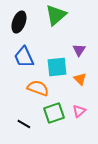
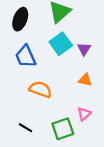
cyan square: (57, 67) -> (61, 44), moved, turned -30
orange triangle: (80, 79) -> (85, 80), turned -32
green square: (54, 113) -> (63, 129), moved

